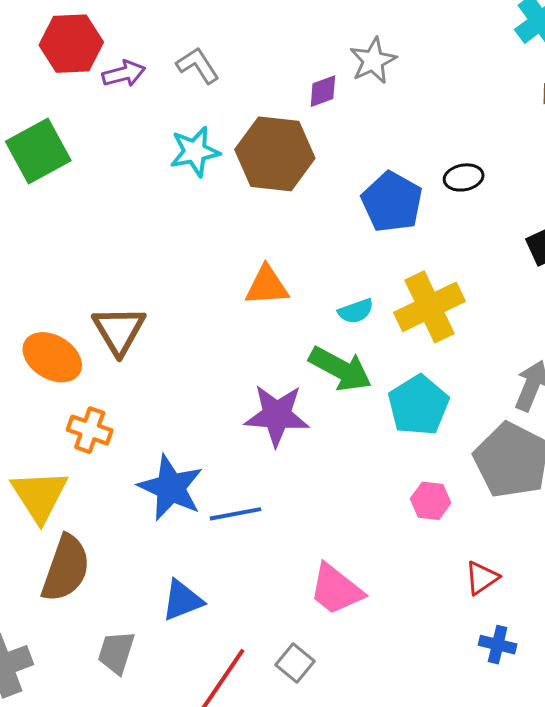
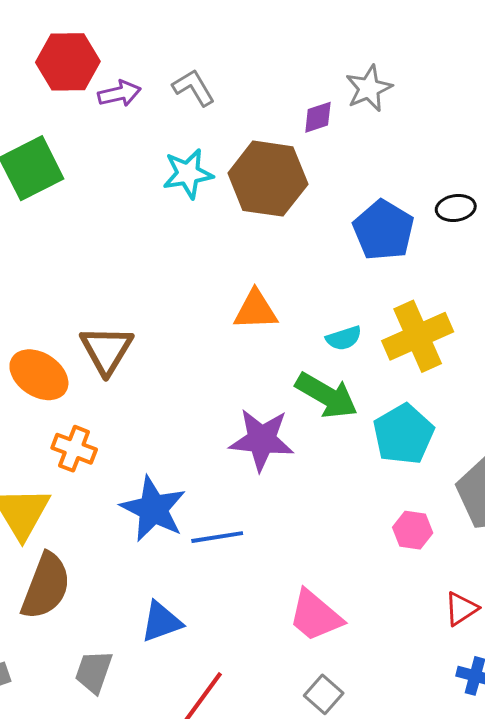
gray square: (295, 663) -> (324, 694), moved

